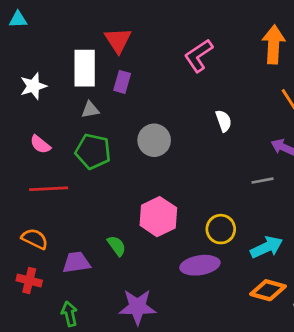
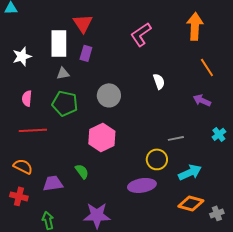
pink semicircle: (40, 144) -> (27, 98), turned 56
gray line: (262, 181) -> (176, 138), moved
pink hexagon: (158, 217) -> (102, 137), moved

